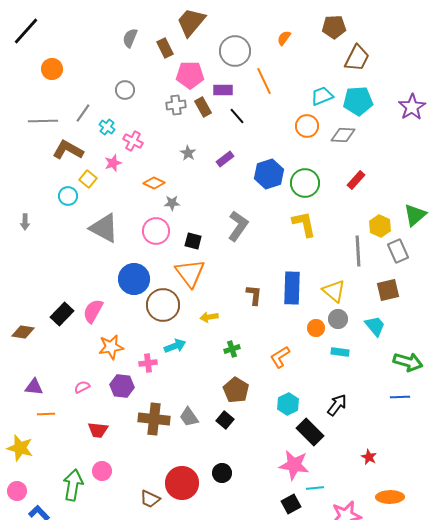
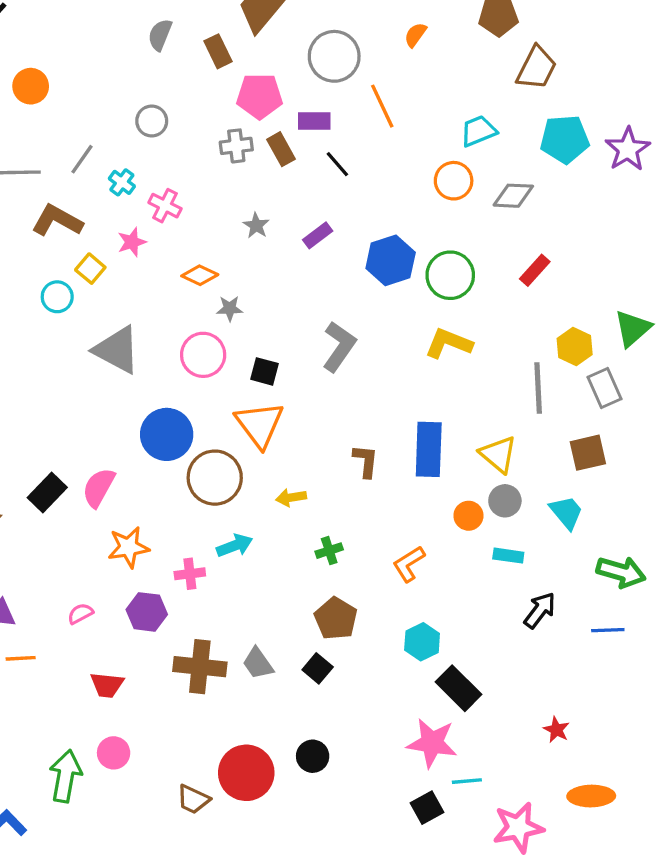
cyan pentagon: (358, 101) -> (565, 139), moved
yellow L-shape: (304, 224) -> (449, 343), turned -56
black arrow: (337, 405) -> (540, 610), moved

